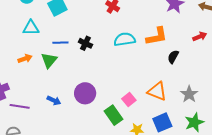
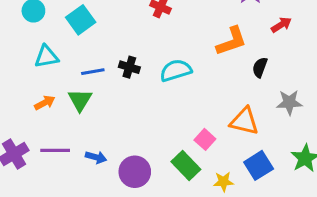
red arrow: (200, 36) -> (281, 25), moved
cyan semicircle: (125, 39) -> (176, 70), moved
purple circle: (85, 93) -> (135, 172), moved
gray star: (189, 94) -> (289, 102), moved, turned -30
purple line: (20, 106) -> (55, 150), moved

